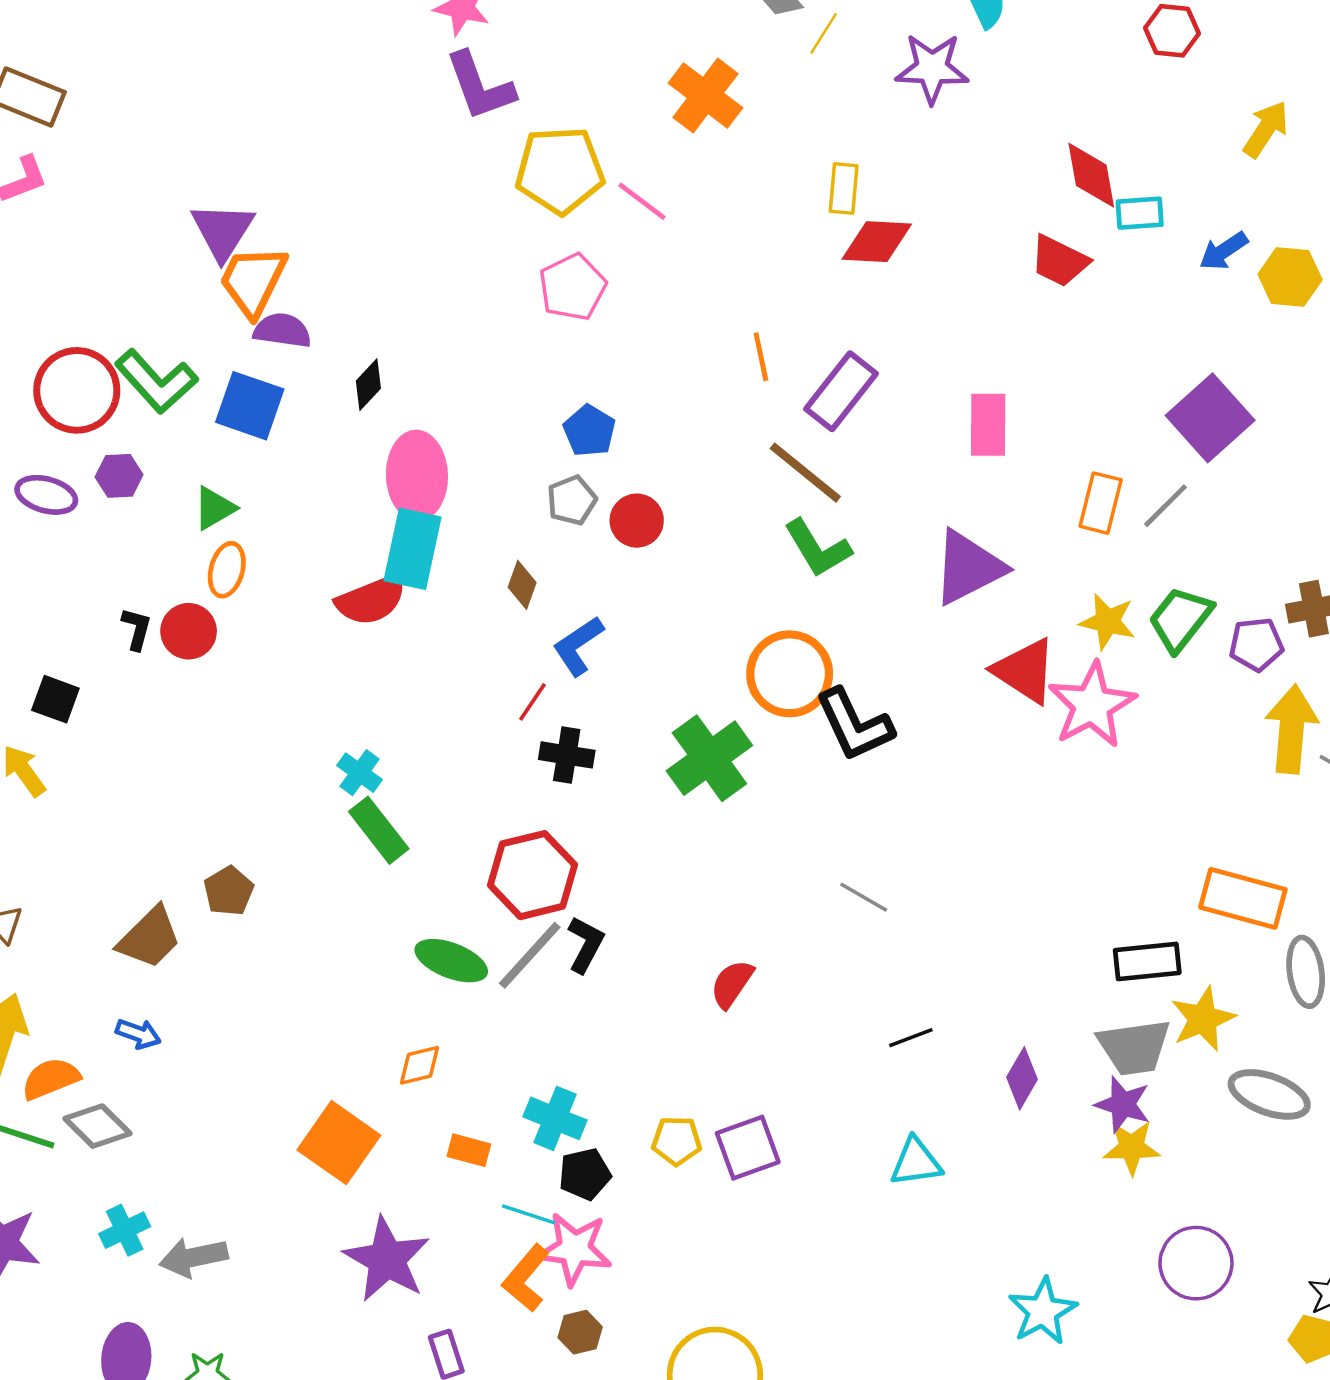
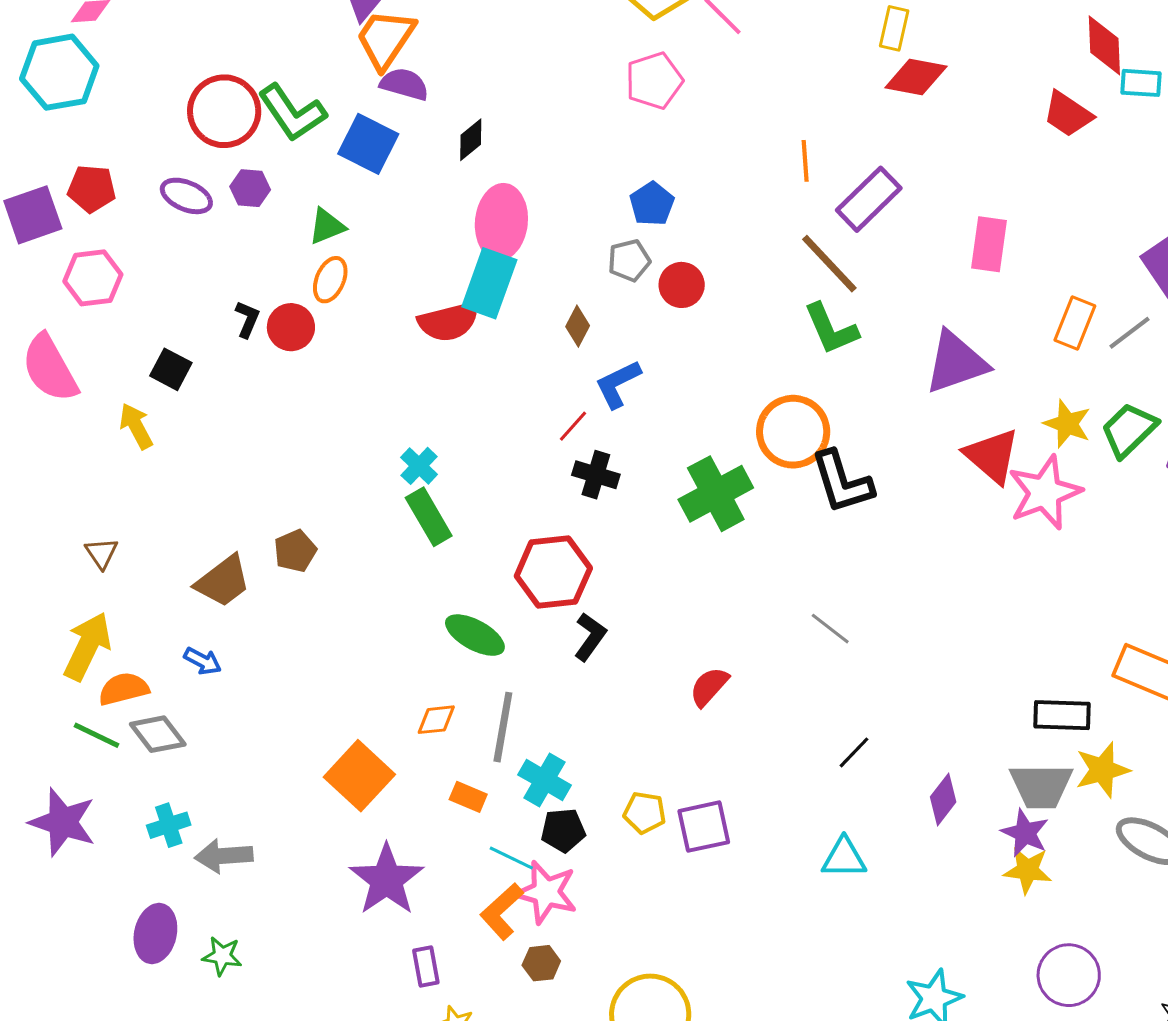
gray line: (530, 955) -> (503, 727), moved, turned -40
black line: (911, 1038) -> (854, 752), turned -33

